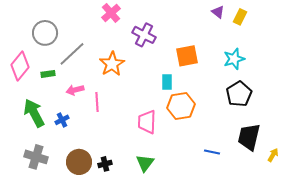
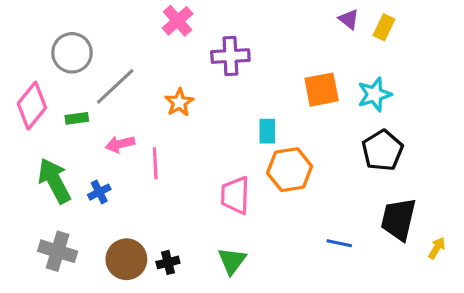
purple cross: (144, 35) -> (230, 56), turned -30
orange square: (187, 56) -> (322, 90), moved
orange star: (112, 64) -> (179, 102), size x0.7

